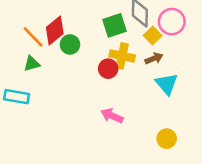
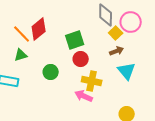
green square: (114, 25) -> (75, 40), moved
green circle: (70, 44) -> (51, 72), moved
yellow cross: (122, 56) -> (92, 81), moved

